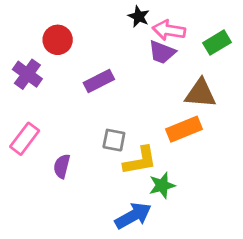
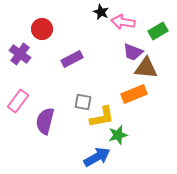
purple trapezoid: (162, 52) -> (133, 52), moved
purple semicircle: (62, 166) -> (45, 121), size x1.5

